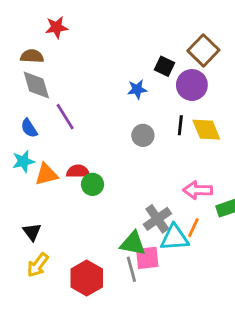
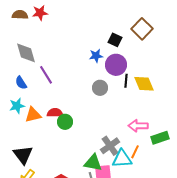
brown semicircle: (32, 56) -> (20, 15), moved
purple circle: (192, 85) -> (116, 65), moved
black triangle: (32, 232) -> (23, 155), size x1.5

